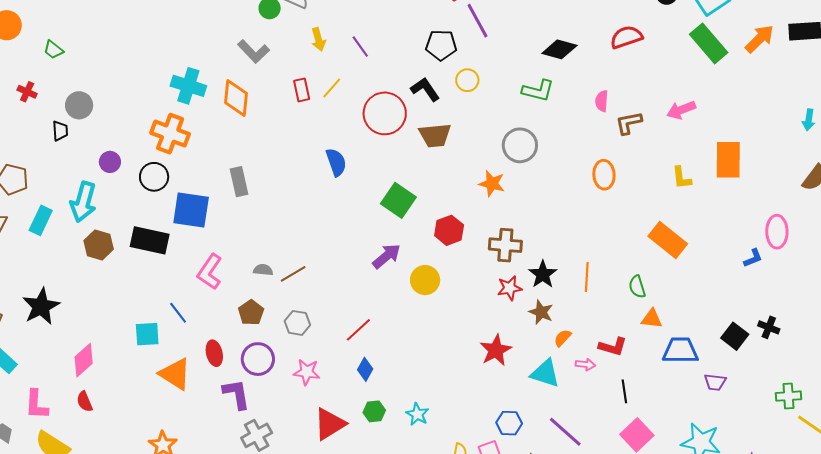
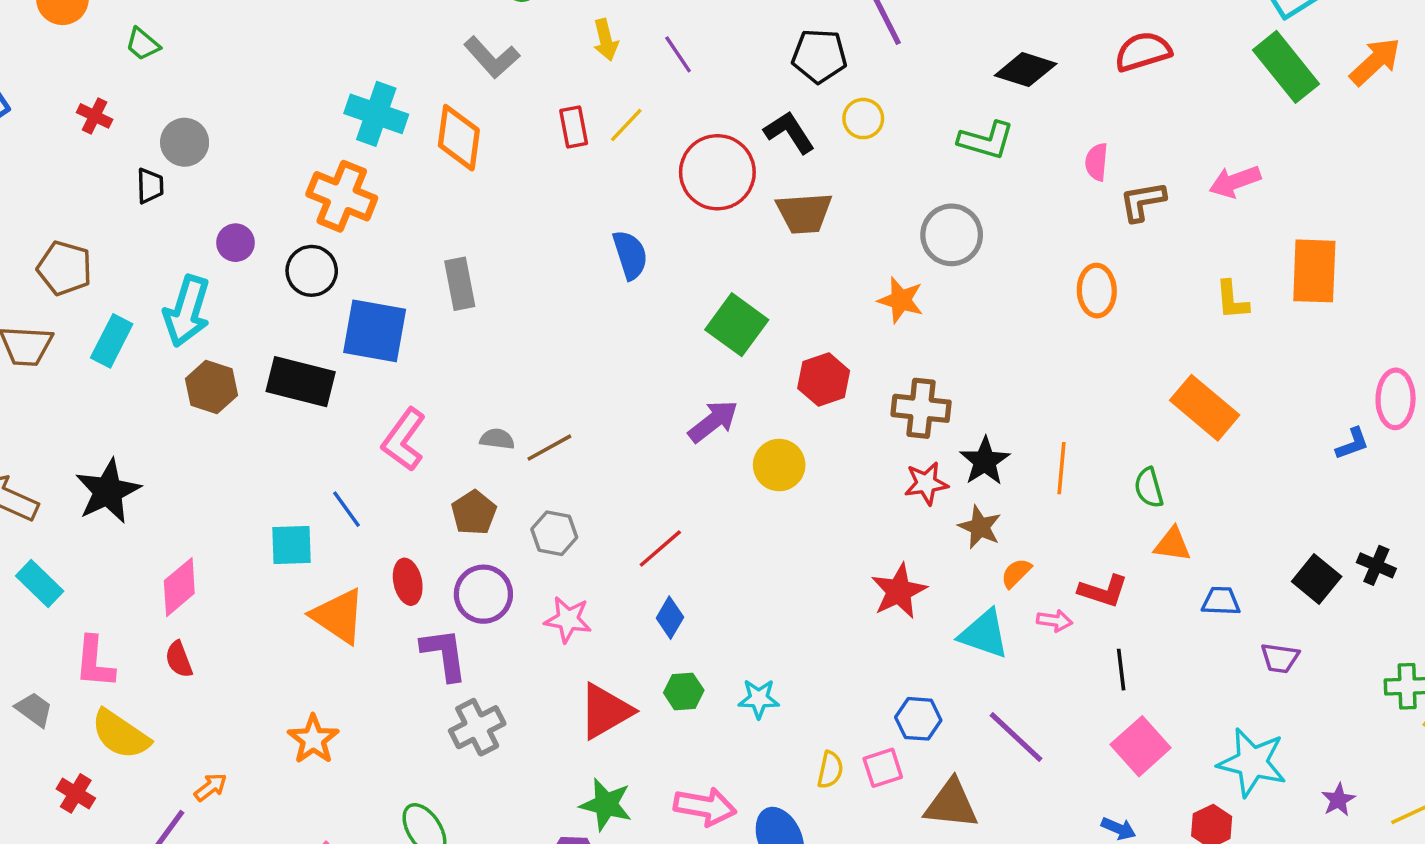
blue trapezoid: (680, 350) -> (1221, 601), size x0.6
cyan star: (417, 414) -> (759, 699), turned -30

